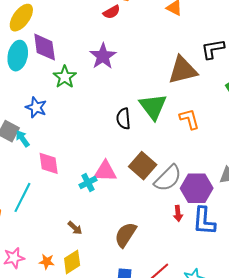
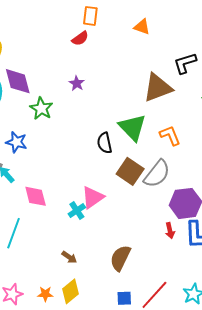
purple star: (103, 56) -> (77, 83), size x0.6
brown square: (143, 166) -> (130, 171), moved
pink triangle: (105, 171) -> (93, 197), turned -30
gray semicircle: (168, 178) -> (157, 174), moved

